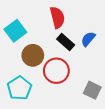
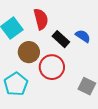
red semicircle: (57, 17) -> (41, 19), moved
blue semicircle: (88, 39) -> (83, 36), turned 84

